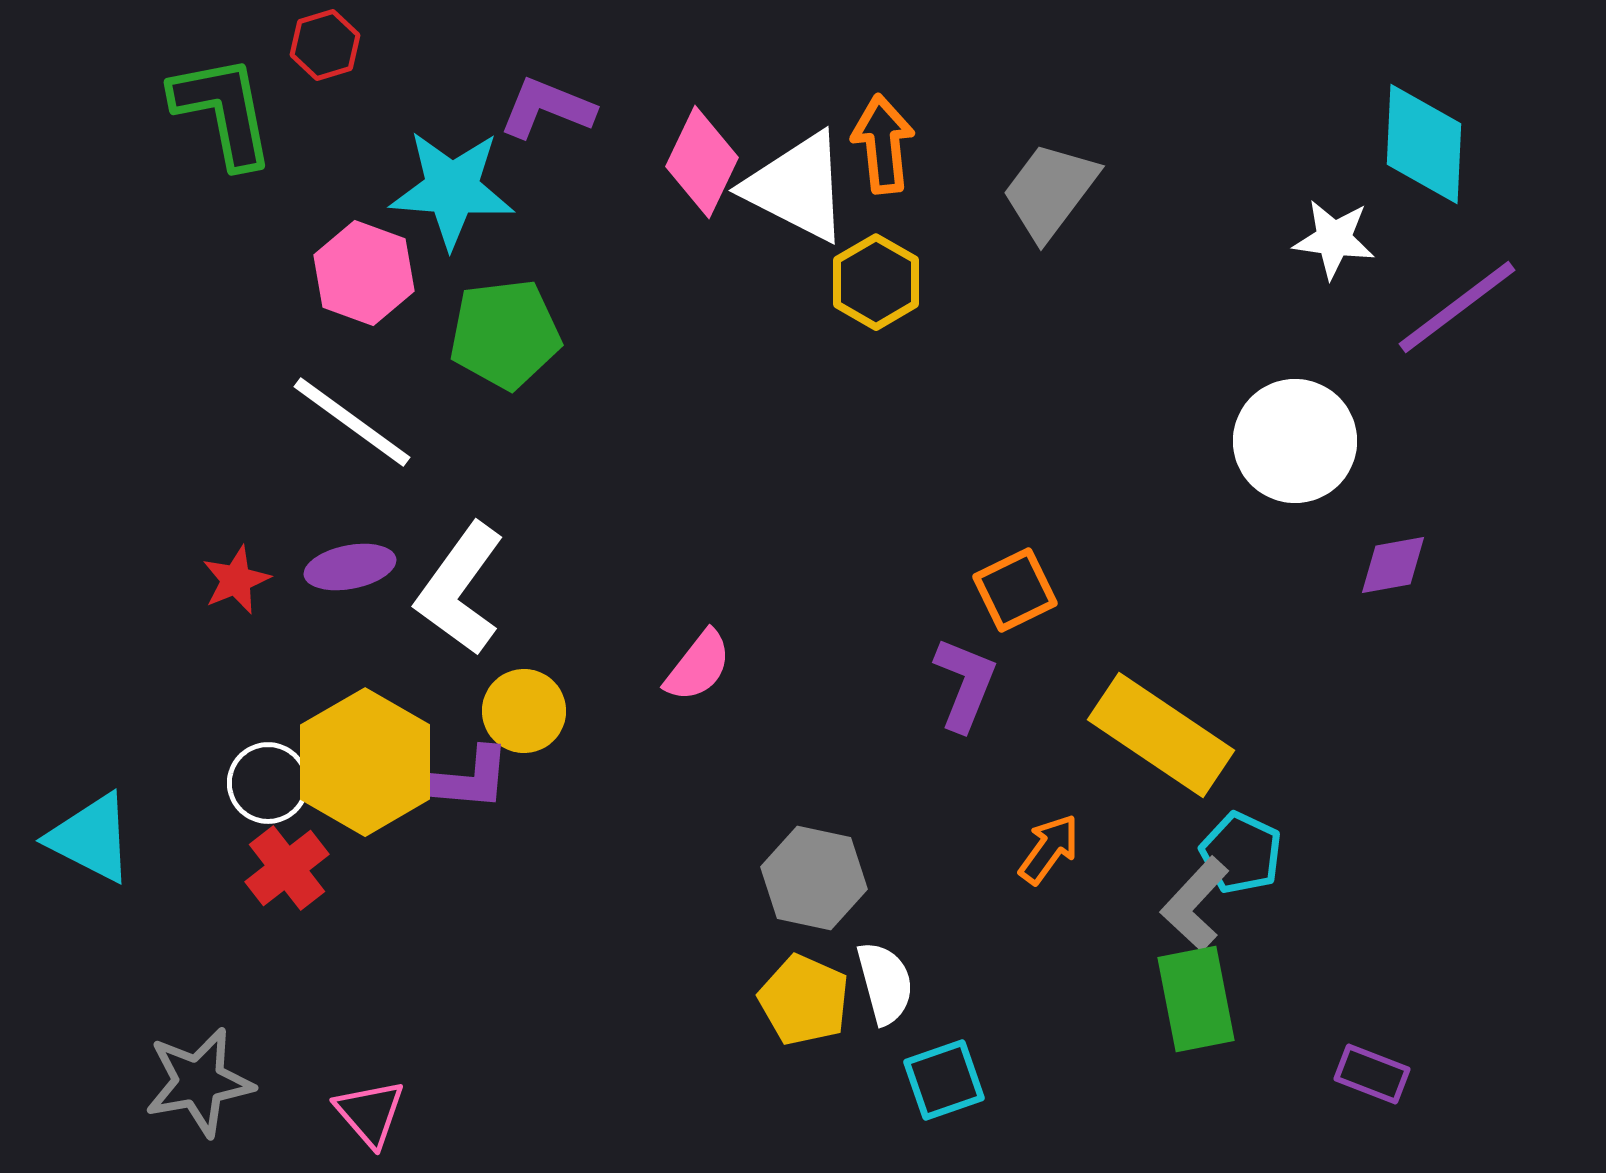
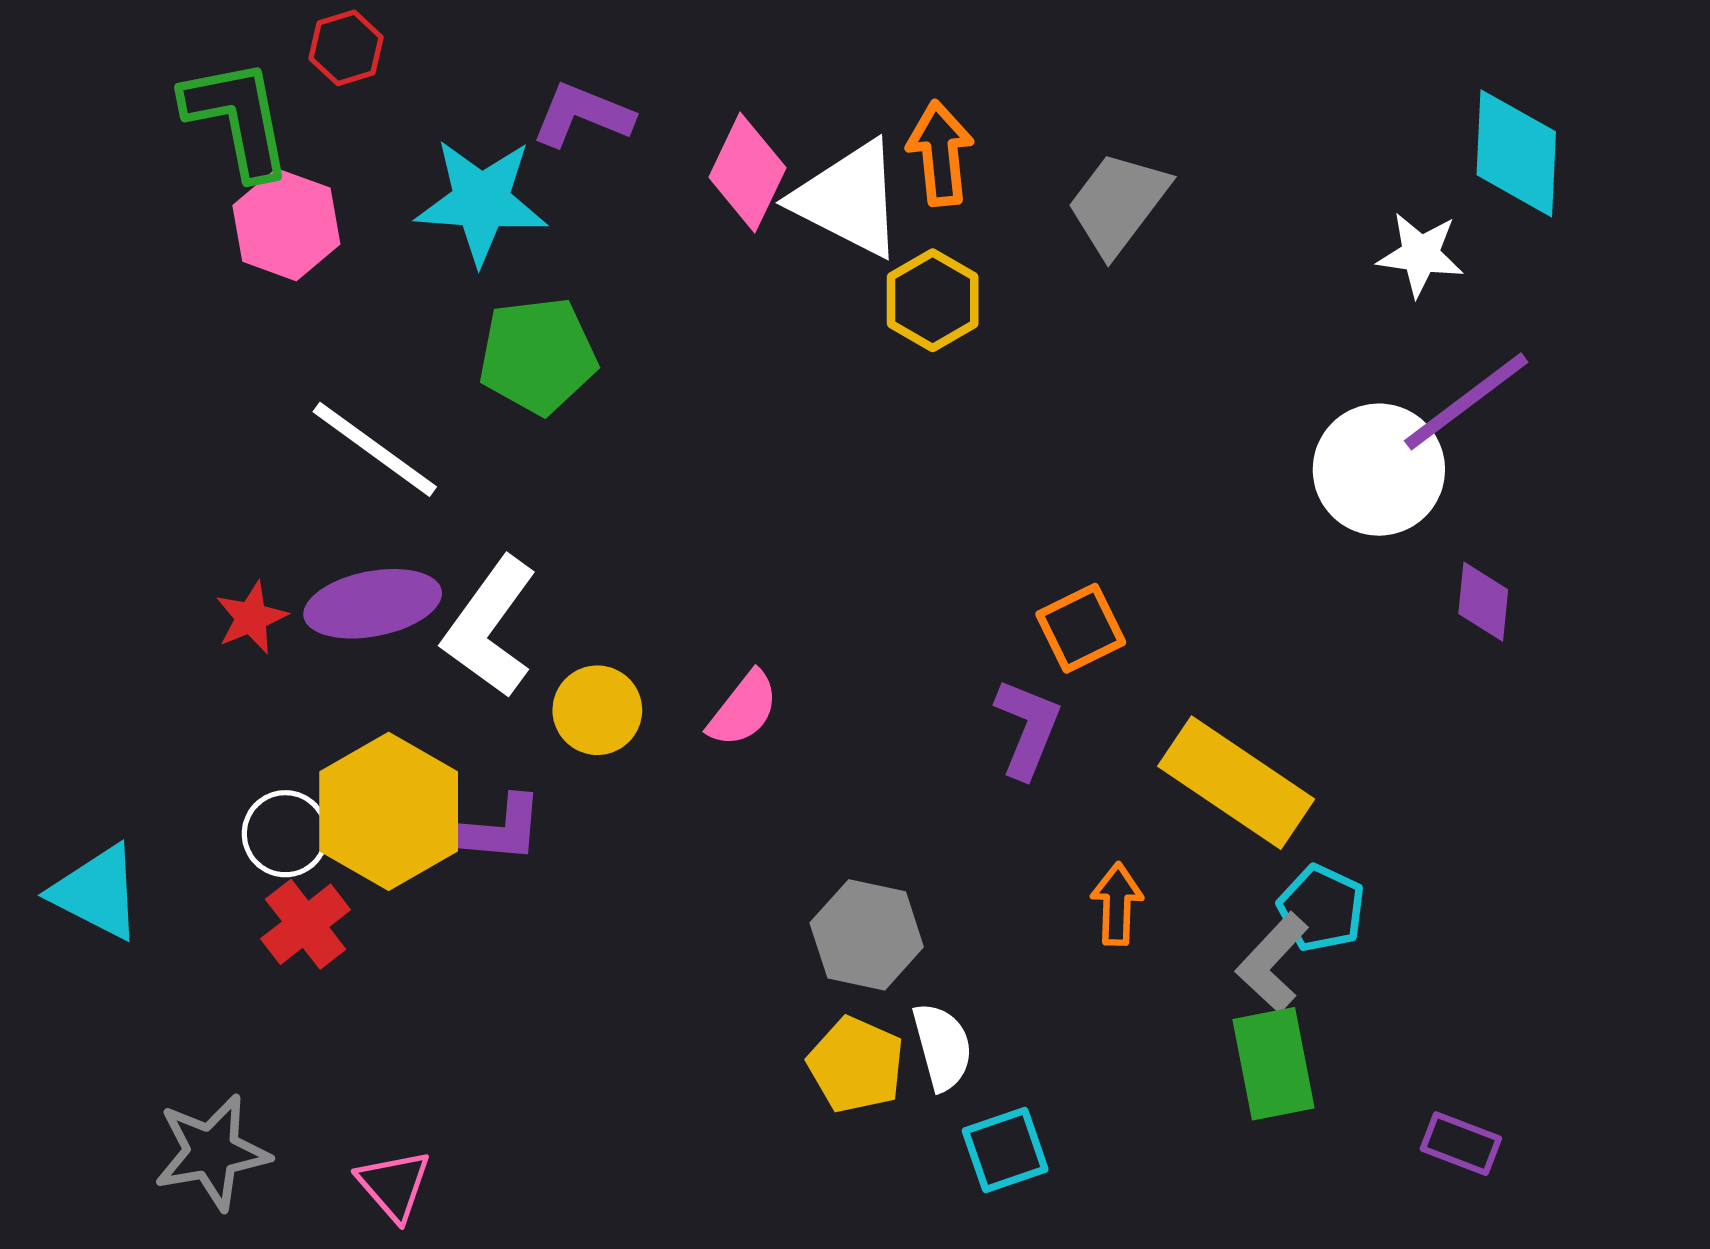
pink hexagon: (364, 273) -> (286, 225), moved
purple line: (1457, 307) -> (1466, 401), moved
purple diamond: (1393, 565) -> (1483, 602), turned -74
purple ellipse: (350, 567) -> (373, 604), size x1.4
yellow circle: (524, 711) -> (597, 710), moved
orange arrow: (1049, 849) -> (1117, 904), turned -34

